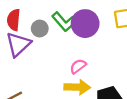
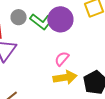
gray circle: (40, 29) -> (19, 17), moved

